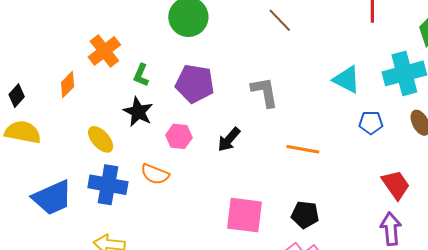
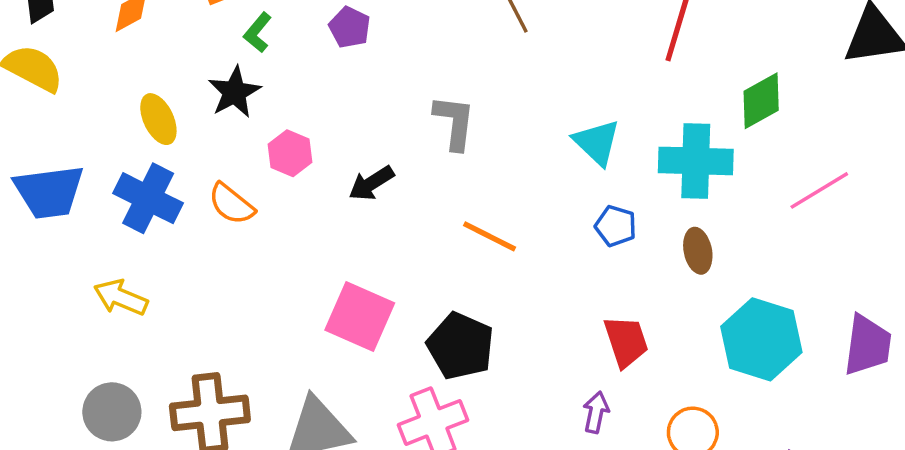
purple pentagon: (195, 84) -> (350, 27), moved, size x0.6
black pentagon: (305, 215) -> (460, 346), size x1.4
purple arrow: (391, 229) -> (596, 412), size x0.7

